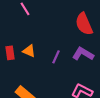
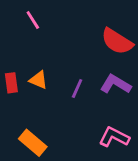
red semicircle: (84, 24) -> (117, 41), turned -35

